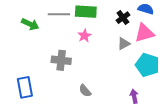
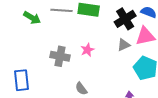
black cross: (123, 18) -> (125, 19), size x1.5
pink star: (84, 36) -> (87, 50), moved

